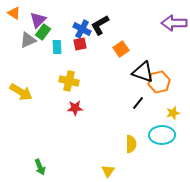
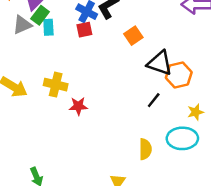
cyan rectangle: (57, 47) -> (48, 27), moved
yellow cross: (69, 81) -> (56, 85), moved

